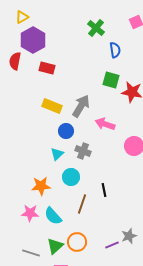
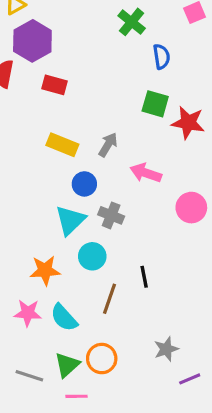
gray arrow: (81, 106) -> (108, 145), size x0.7
cyan triangle: (57, 154) -> (70, 220), size x1.5
gray star: (129, 236) -> (166, 349), moved
purple line: (112, 245) -> (190, 379), moved

